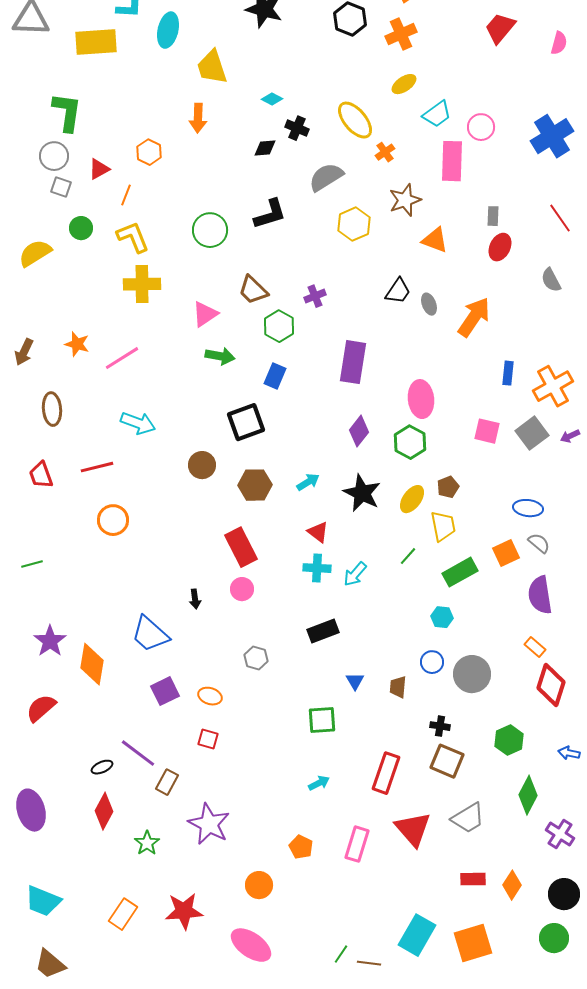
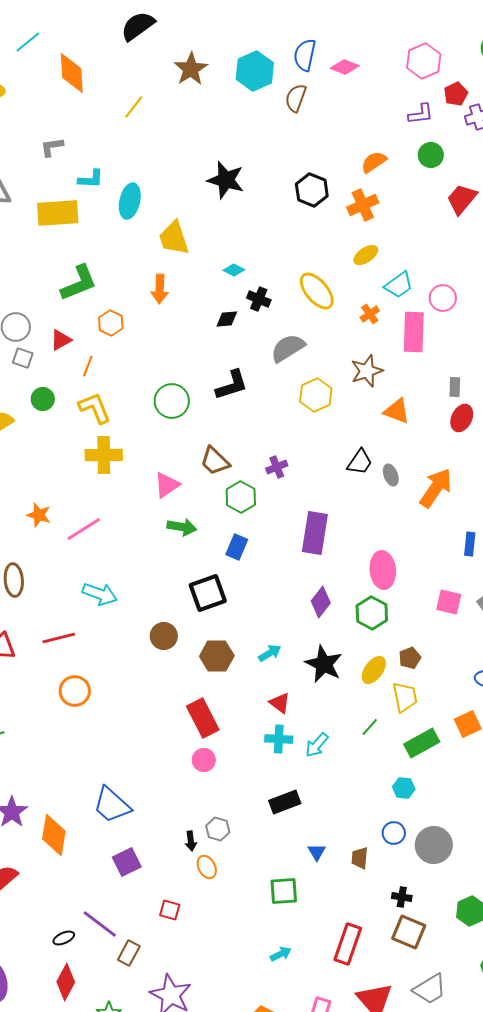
green L-shape: (67, 112) -> (79, 283), moved, turned 60
orange cross: (385, 152) -> (370, 314), moved
black arrow: (195, 599) -> (191, 841), moved
orange ellipse: (210, 696) -> (207, 867), moved, turned 45

